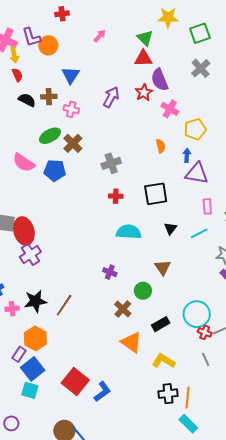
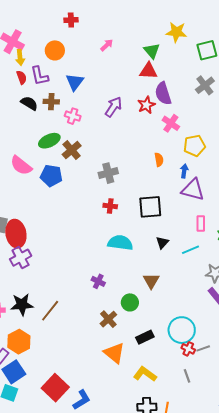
purple L-shape: (31, 37) -> (40, 76), moved

